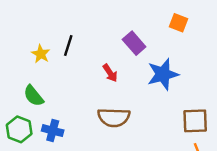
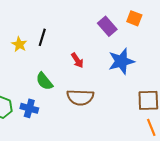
purple rectangle: (134, 43) -> (107, 26), moved
green semicircle: (34, 96) -> (44, 81), moved

